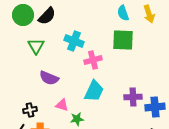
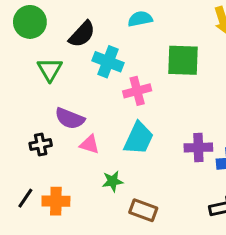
cyan semicircle: (123, 13) -> (140, 19), moved, turned 98
black semicircle: (47, 16) -> (82, 34), moved
pink triangle: (62, 105) -> (90, 144), moved
black cross: (30, 110) -> (41, 144), moved

